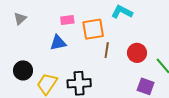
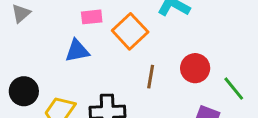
orange square: (93, 29) -> (130, 31), turned -35
brown line: (107, 50) -> (151, 77), moved

